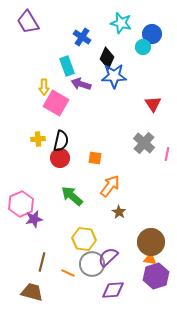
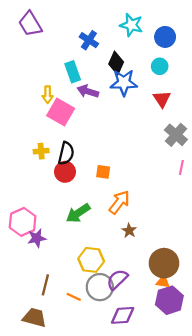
cyan circle: (143, 47) -> (160, 66), moved
red triangle: (153, 104) -> (162, 99), moved
gray cross: (144, 143) -> (176, 135), moved
green arrow: (72, 196) -> (78, 213), turned -75

